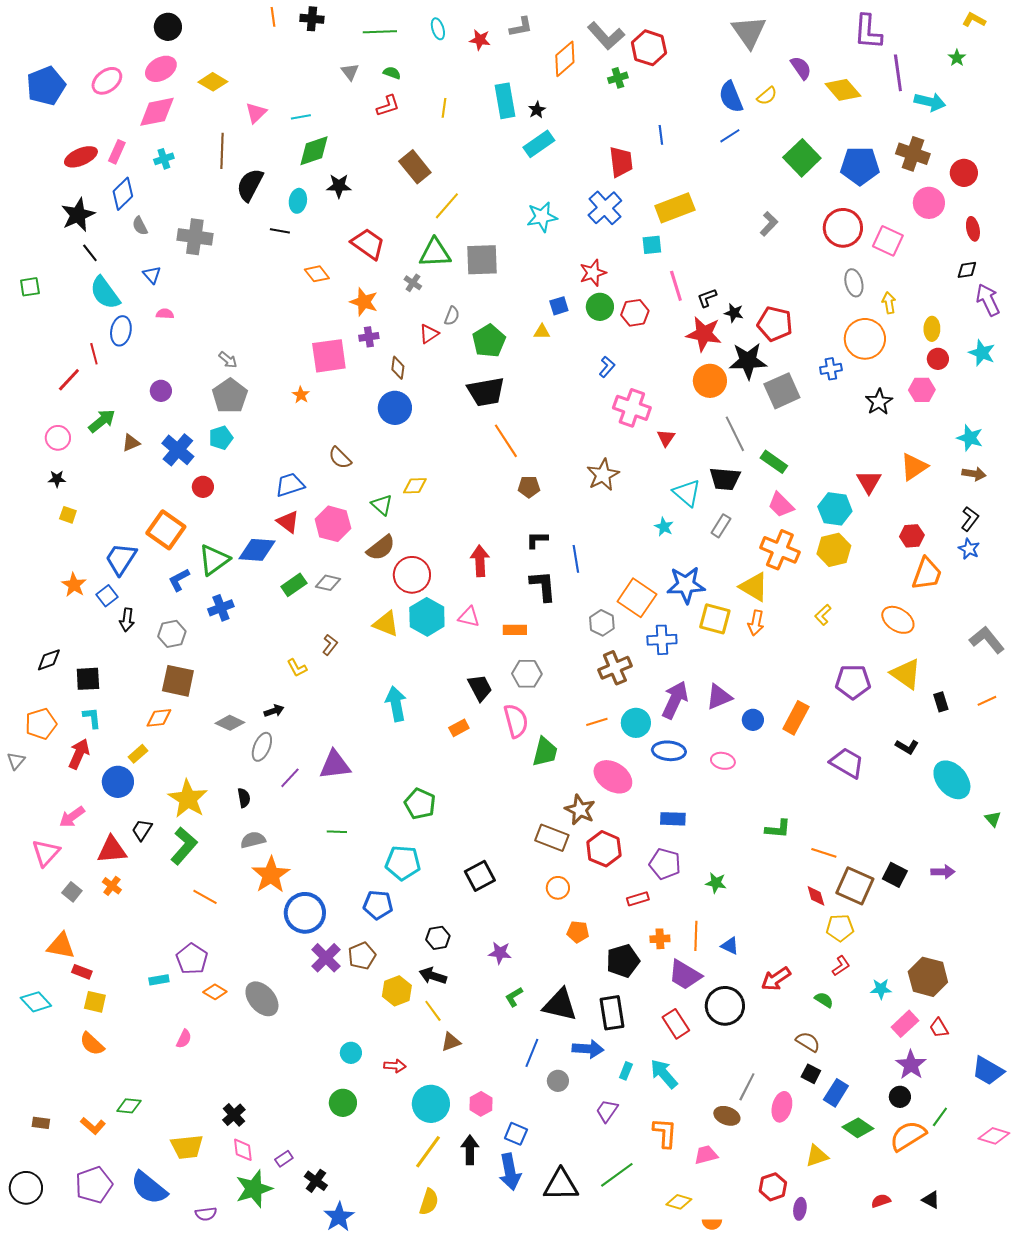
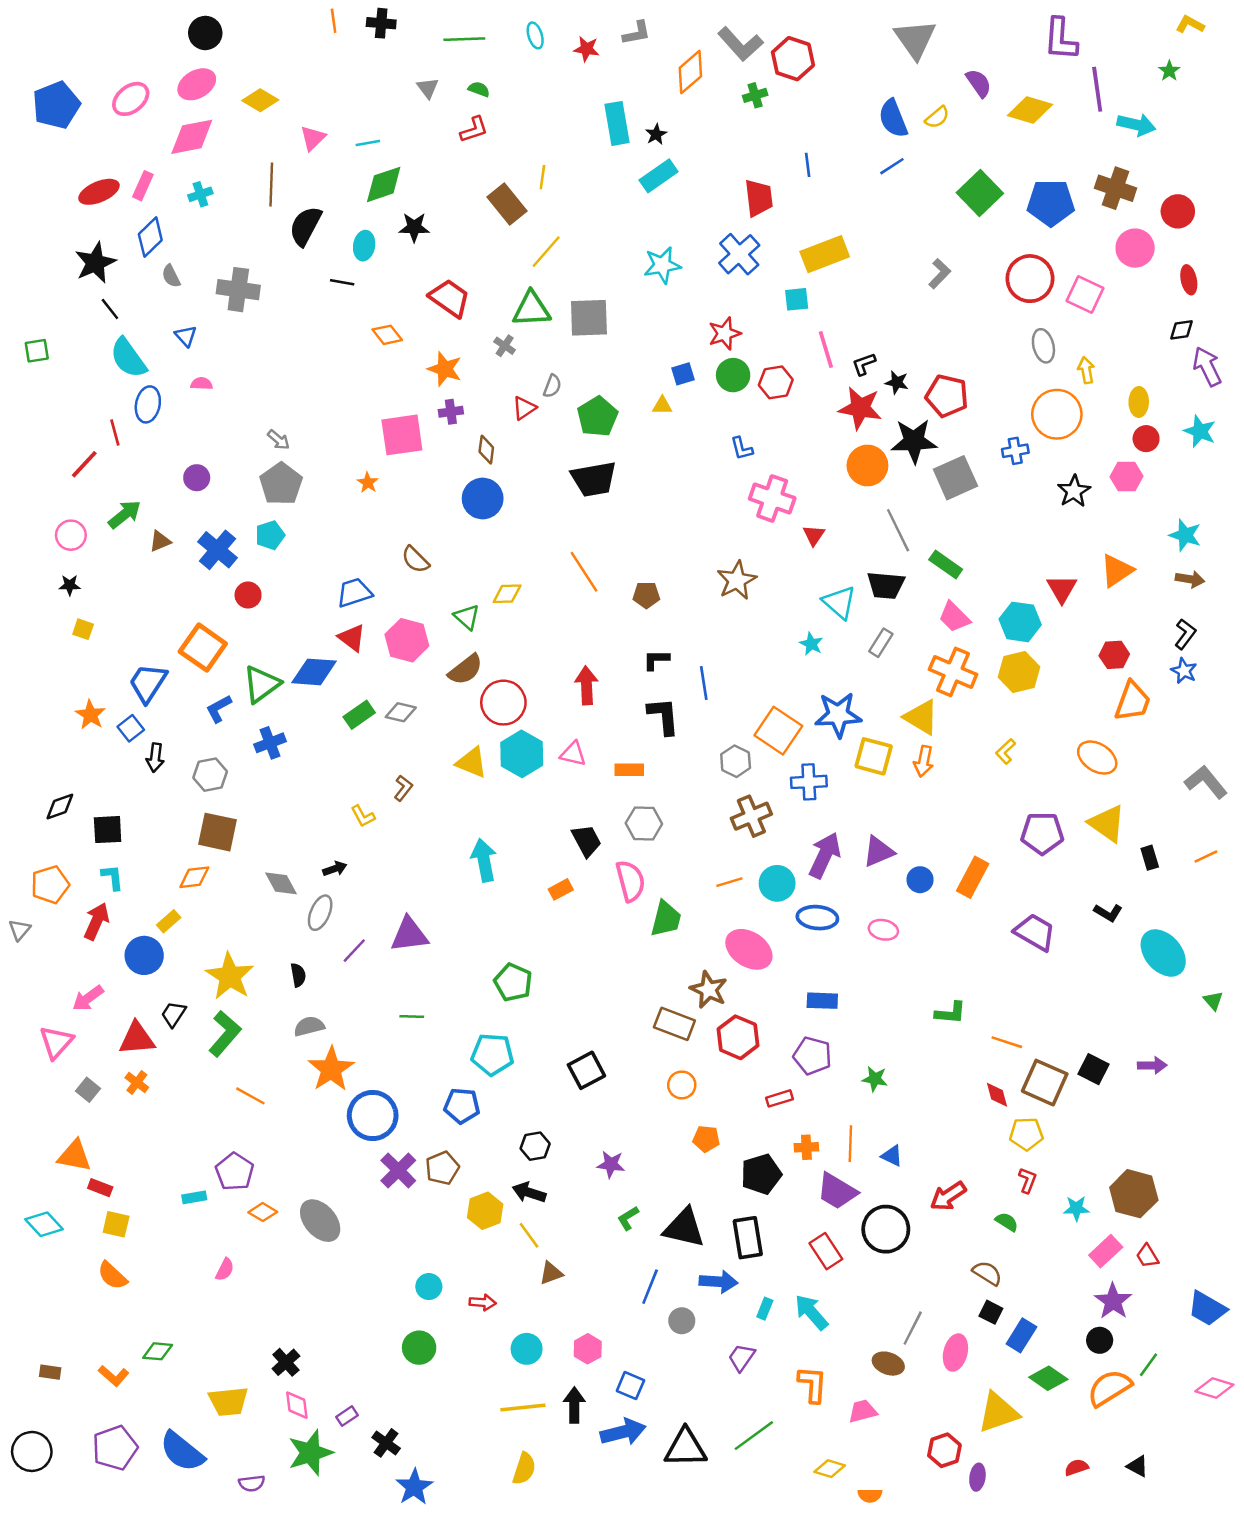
yellow diamond: (843, 90) -> (1030, 110), turned -33
yellow line: (444, 108) -> (542, 177), moved
blue L-shape: (607, 367) -> (742, 448), turned 125
orange line: (506, 441) -> (584, 572), moved
gray diamond: (230, 723) -> (281, 883), turned 36
red L-shape: (841, 966) -> (1028, 1180), turned -35
cyan circle: (431, 1104) -> (527, 1349), size x0.7
yellow line: (428, 1152) -> (523, 1408), turned 48
yellow triangle: (817, 1156) -> (998, 1412), size x1.5
blue arrow: (510, 1172) -> (623, 1432), turned -93

